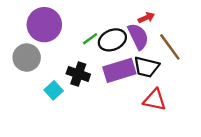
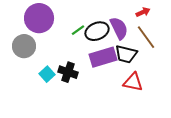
red arrow: (146, 18) -> (143, 12), moved
black cross: (78, 74) -> (68, 72), moved

